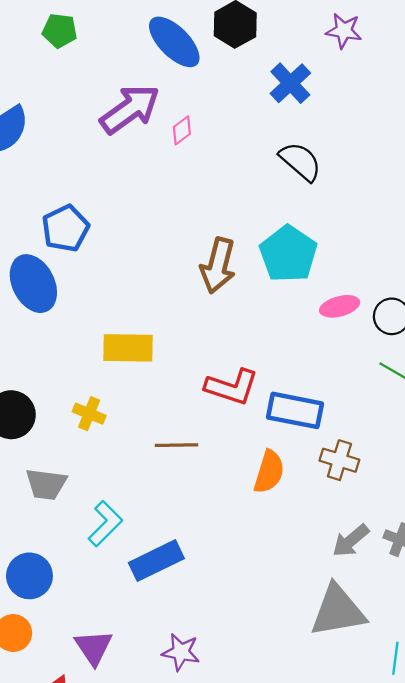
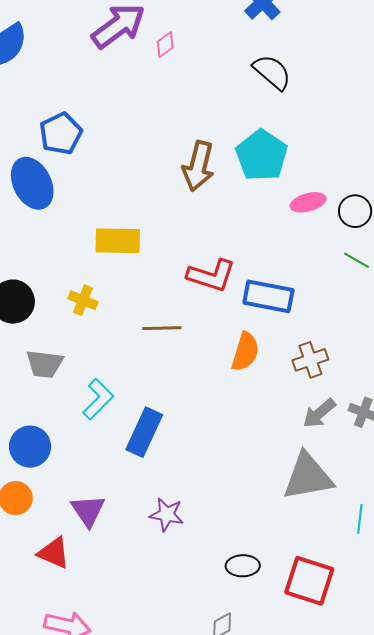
brown cross: (339, 460) -> (310, 360), moved, turned -36
blue rectangle: (156, 561) -> (144, 432), turned -39

